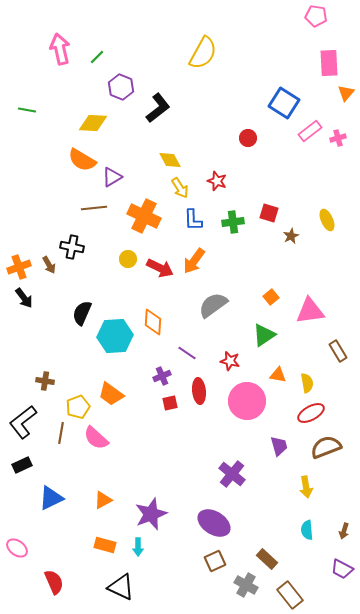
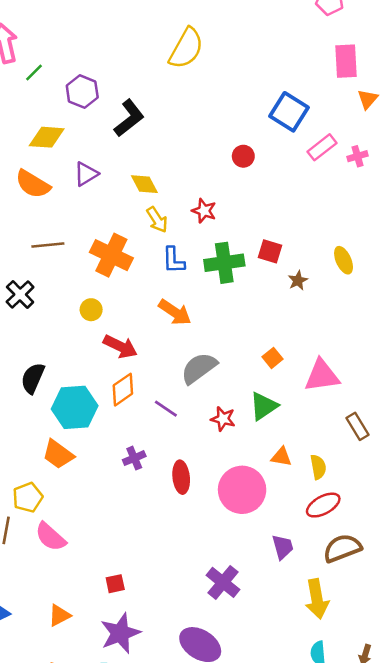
green line: (97, 57) -> (34, 72), moved
purple triangle: (112, 177) -> (86, 174), moved
green cross: (233, 222) -> (224, 263), size x1.4
black cross: (72, 247) -> (20, 294), turned 35
orange arrow: (194, 261) -> (175, 312), turned -92
red arrow: (160, 268) -> (120, 346), moved
orange diamond: (153, 322) -> (123, 390), turned 52
purple line: (187, 353) -> (166, 409), moved
red star: (230, 361) -> (223, 419), moved
orange trapezoid: (111, 394) -> (58, 454), moved
red square: (170, 403) -> (115, 584), moved
yellow arrow: (306, 487) -> (317, 599), size x1.4

